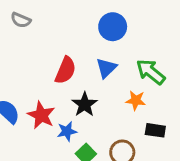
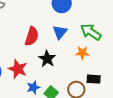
black rectangle: (155, 130) -> (94, 79), moved
blue star: (67, 131) -> (33, 87), moved

